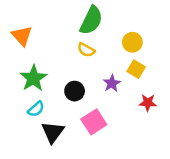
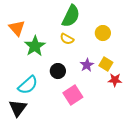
yellow square: (136, 69) -> (106, 64), moved
green star: (33, 78) -> (35, 46), moved
cyan semicircle: (36, 109) -> (28, 85), size x1.5
black triangle: (53, 132) -> (18, 108), moved

